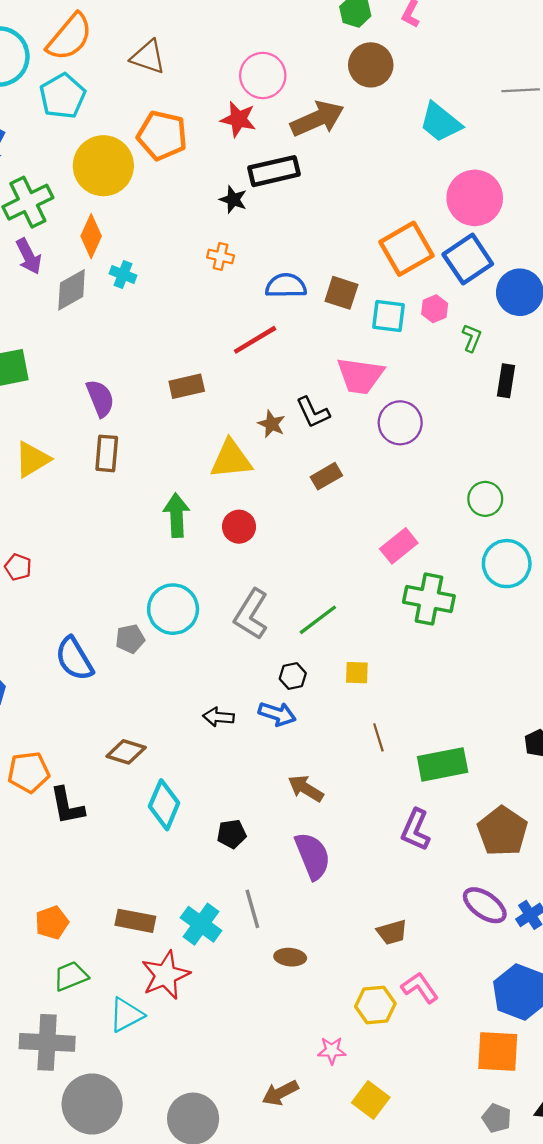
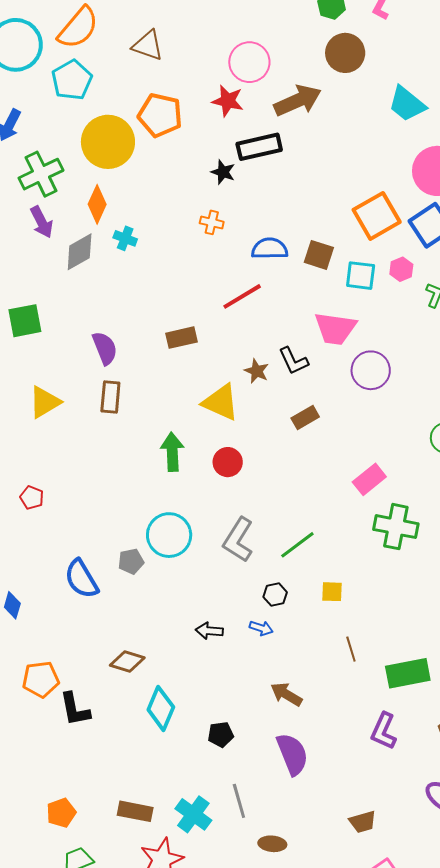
yellow triangle: (231, 459) -> (221, 402), turned 30
blue arrow: (277, 714) -> (261, 628), size x0.7

